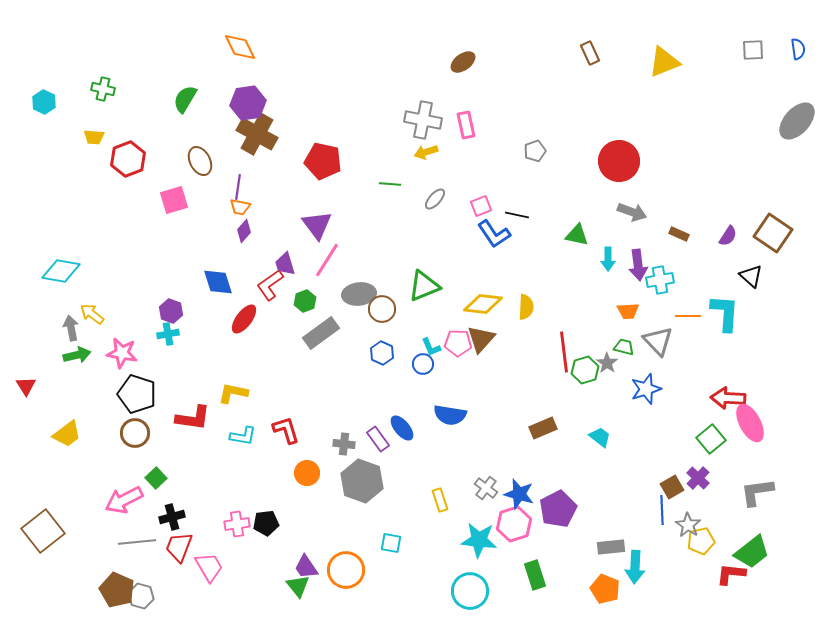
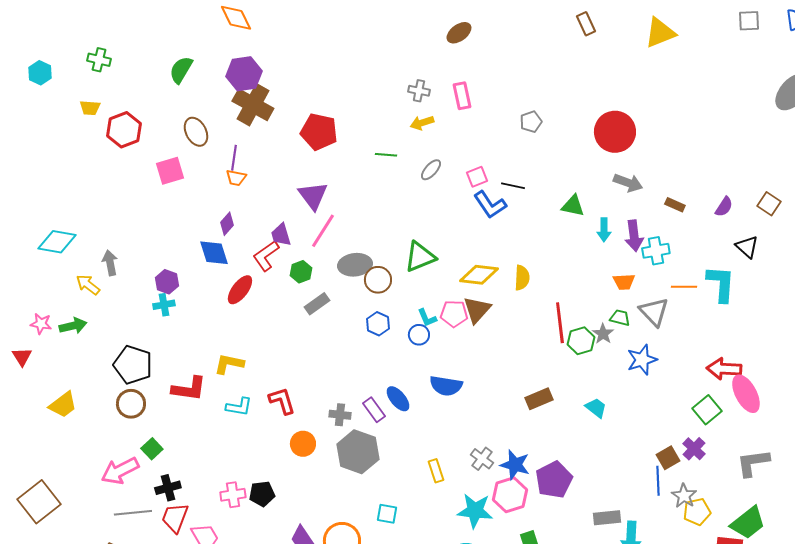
gray cross: (423, 120) -> (419, 91), size x0.6
purple diamond: (244, 231) -> (227, 224), moved
brown square: (773, 233) -> (769, 204), size x0.6
gray arrow: (71, 328) -> (110, 263), moved
gray rectangle: (321, 333) -> (317, 304), size x0.7
pink star: (122, 353) -> (41, 324), moved, size x0.7

